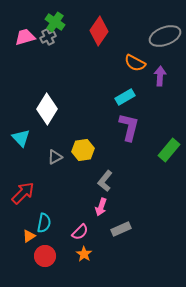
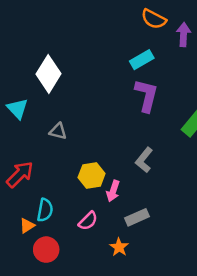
yellow hexagon: (83, 150) -> (92, 175), moved
gray triangle: (55, 157) -> (58, 131), turned 42
gray L-shape: (105, 181) -> (144, 160), moved
orange star: (84, 254) -> (119, 247), moved

